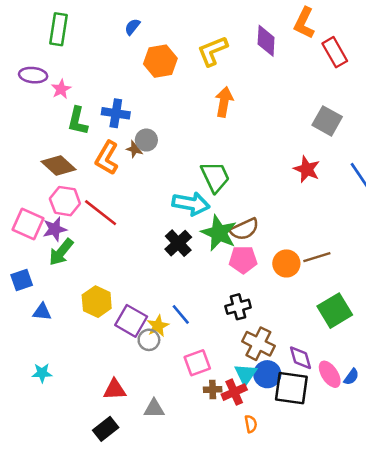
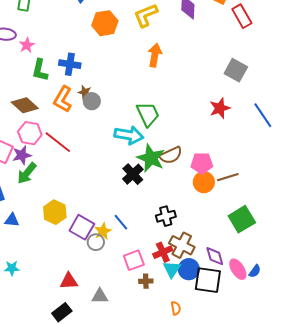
gray circle: (146, 140) -> (92, 101), moved
red star: (307, 169) -> (220, 108), turned 30
black cross: (178, 243) -> (133, 174), moved
pink pentagon: (243, 260) -> (202, 163), moved
red cross: (234, 392) -> (163, 252), moved

